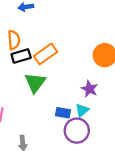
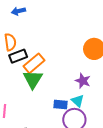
orange rectangle: (45, 54) -> (34, 63), moved
cyan triangle: (82, 110) -> (78, 101), turned -32

